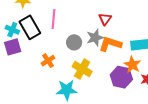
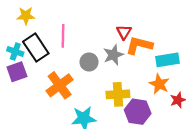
orange L-shape: (110, 44) -> (139, 45), moved
orange cross: (48, 61) -> (60, 85), size x1.6
yellow cross: (82, 69) -> (118, 94), moved, turned -30
purple hexagon: (121, 77) -> (138, 112), moved

